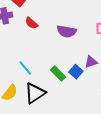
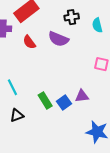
purple semicircle: (67, 31) -> (58, 39), moved
black triangle: (35, 93) -> (17, 115), size x0.6

